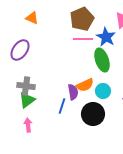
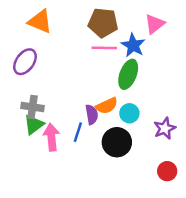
orange triangle: (32, 18) -> (40, 21), size x1.5
brown pentagon: (82, 19) -> (103, 23), turned 30
green ellipse: (102, 60) -> (128, 74), turned 40
pink arrow: (28, 125) -> (51, 137), moved, size x1.5

